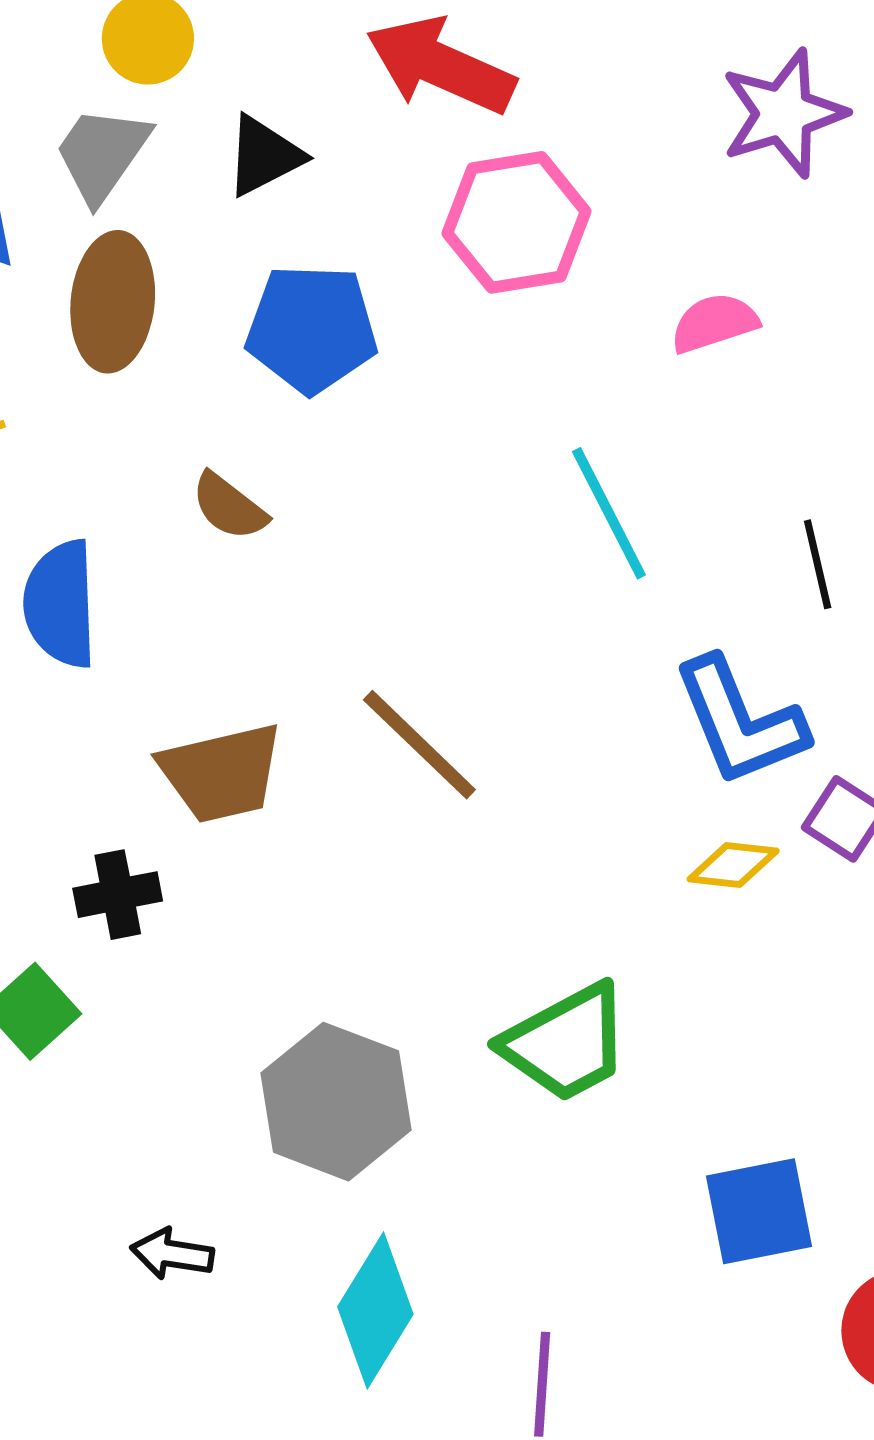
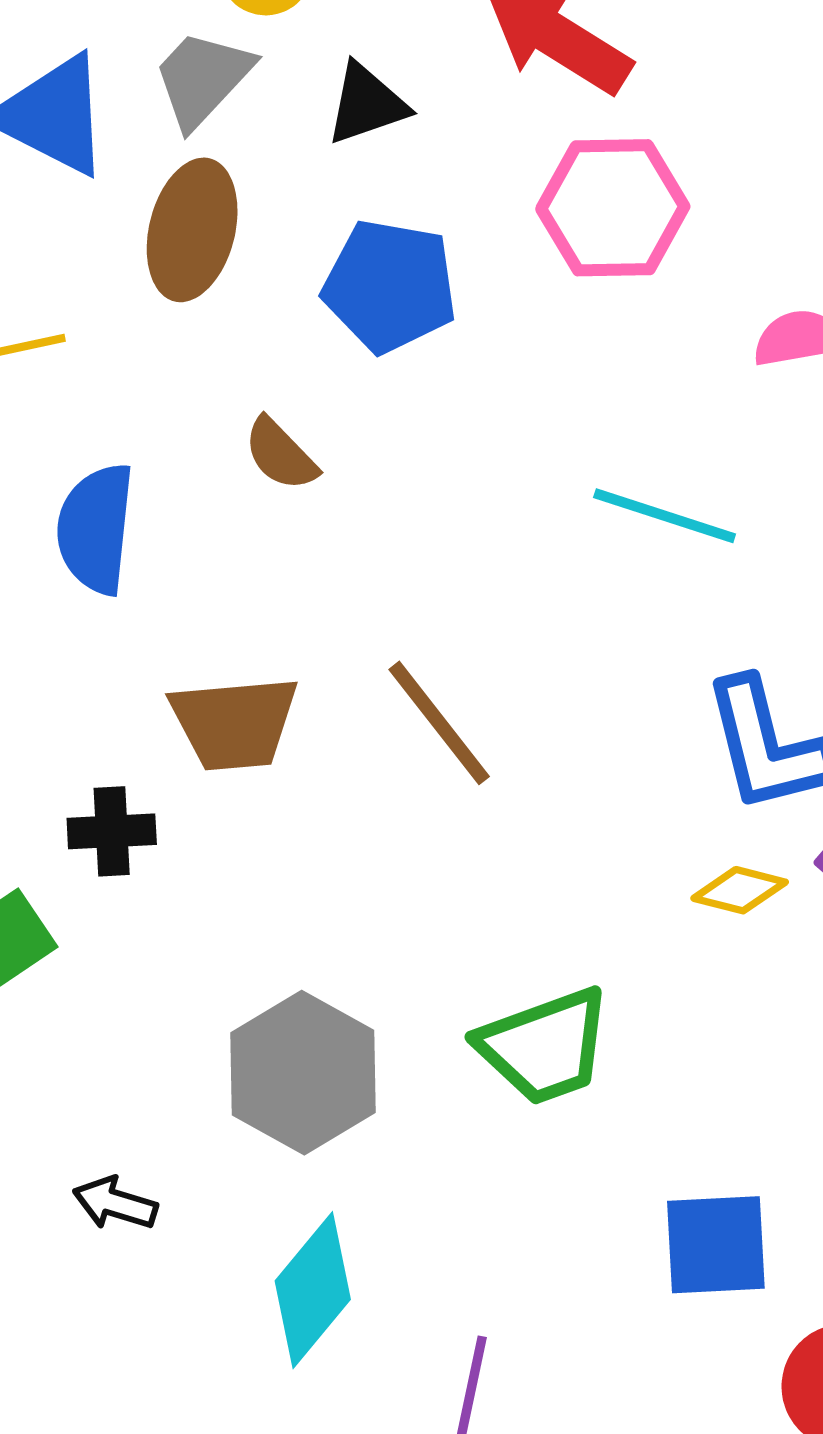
cyan line: (609, 513) -> (665, 516), turned -53

